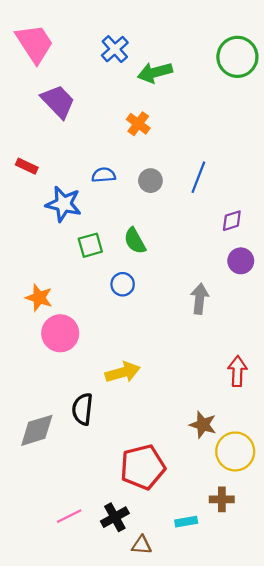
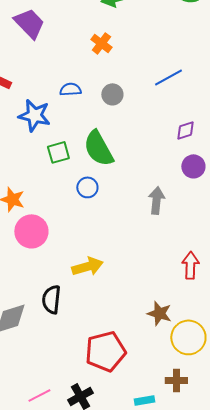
blue line: (198, 177) -> (168, 77), moved, turned 40
green semicircle: (135, 241) -> (98, 148), size x1.5

